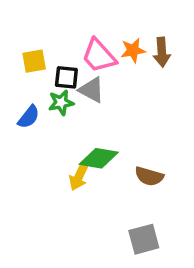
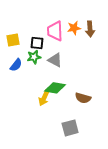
pink trapezoid: (99, 56) -> (55, 31), turned 40
yellow square: (34, 61) -> (13, 40), moved
gray triangle: (92, 90) -> (55, 60), moved
gray square: (144, 239) -> (70, 128), moved

